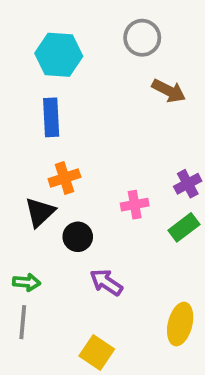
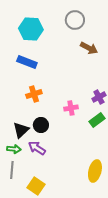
blue rectangle: (51, 117) -> (27, 62), turned -66
black triangle: (40, 212) -> (21, 130), moved
purple arrow: (106, 282) -> (37, 148), moved
yellow square: (97, 352) -> (36, 186), moved

